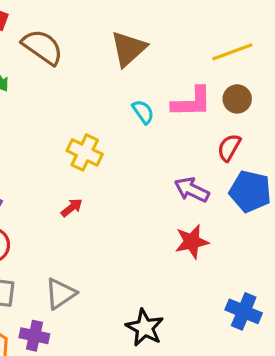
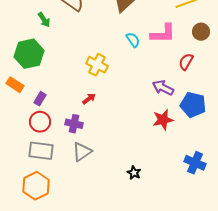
brown circle: (237, 99) -> (201, 32), moved
blue pentagon: (250, 191) -> (193, 105), moved
black star: (145, 328) -> (134, 173), size x0.6
purple cross: (34, 336) -> (74, 124), moved

